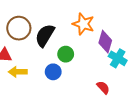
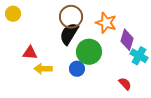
brown circle: (19, 28) -> (71, 17), moved
green circle: (66, 54) -> (89, 52), size x1.6

